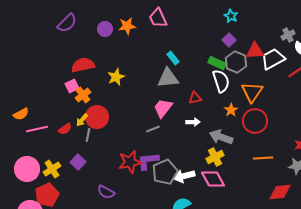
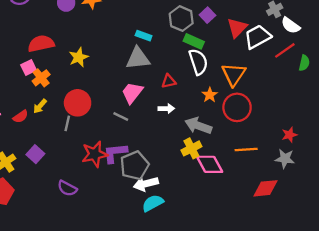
red triangle: (255, 51) -> (237, 28), turned -42
cyan rectangle: (173, 58) -> (144, 36), turned -32
gray hexagon: (236, 62) -> (181, 19), moved
red circle: (97, 117) -> (78, 103), moved
gray line: (153, 129) -> (121, 117), turned 48
gray line: (88, 135) -> (67, 123), moved
white arrow: (184, 176) -> (146, 184), moved
pink diamond: (213, 179) -> (210, 164), moved

